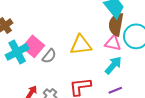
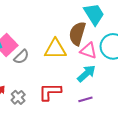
brown semicircle: (116, 24) -> (77, 34), moved

